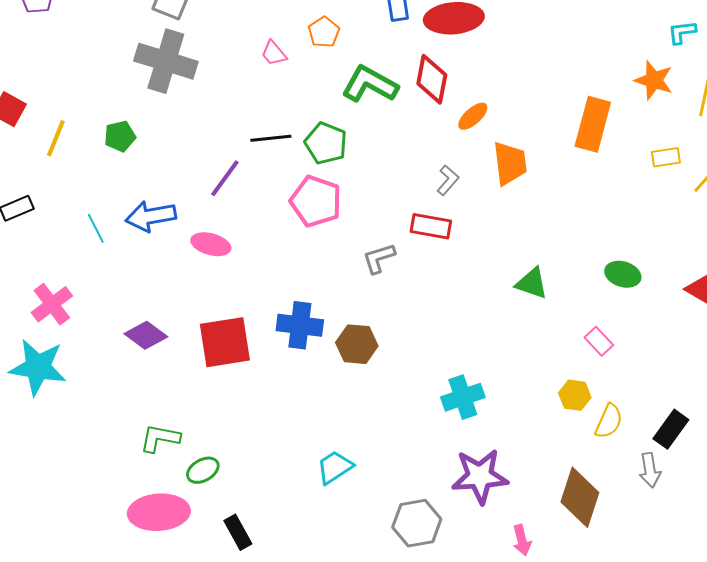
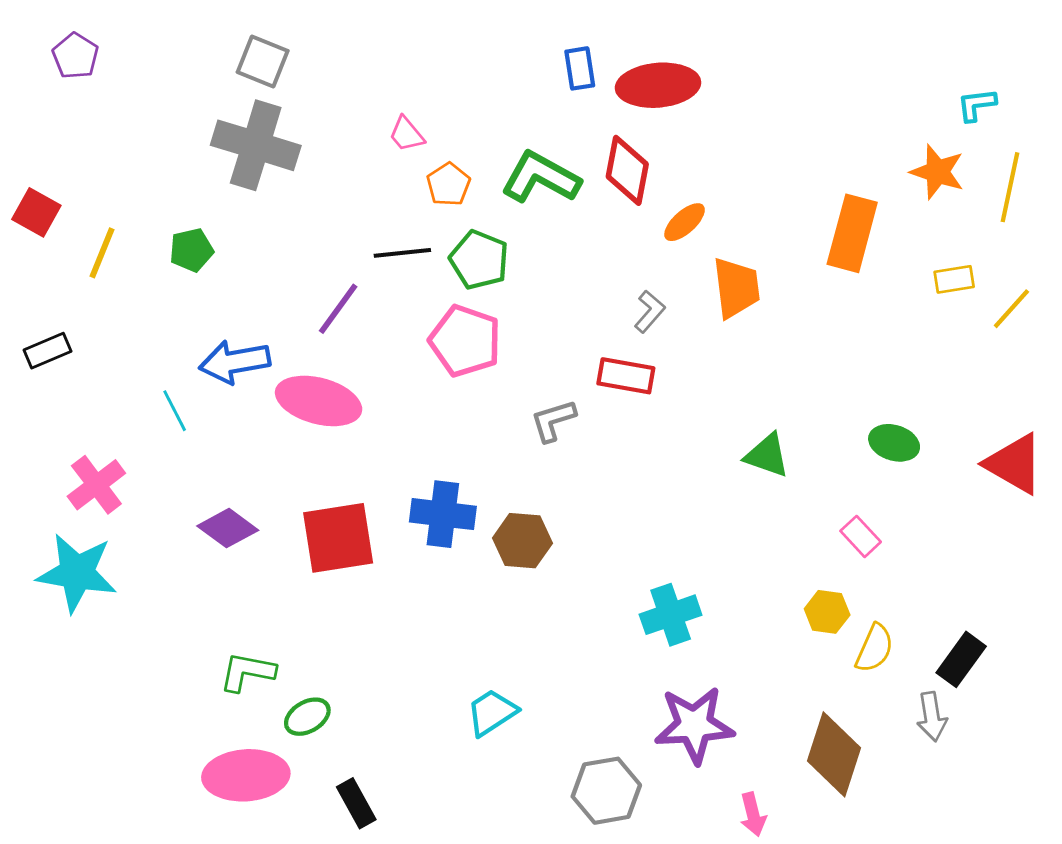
orange pentagon: (324, 32) -> (448, 184), moved
cyan line: (96, 228) -> (175, 411), moved
pink ellipse: (211, 244) -> (319, 401), size x1.5

